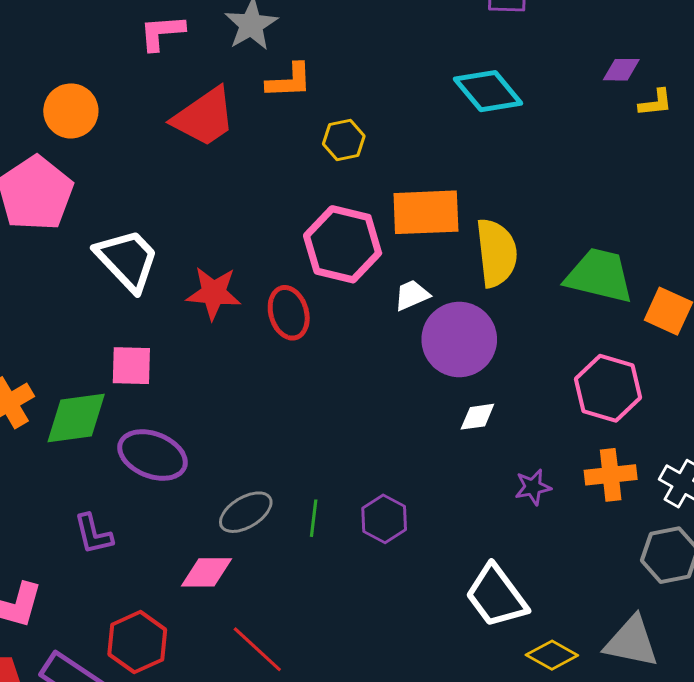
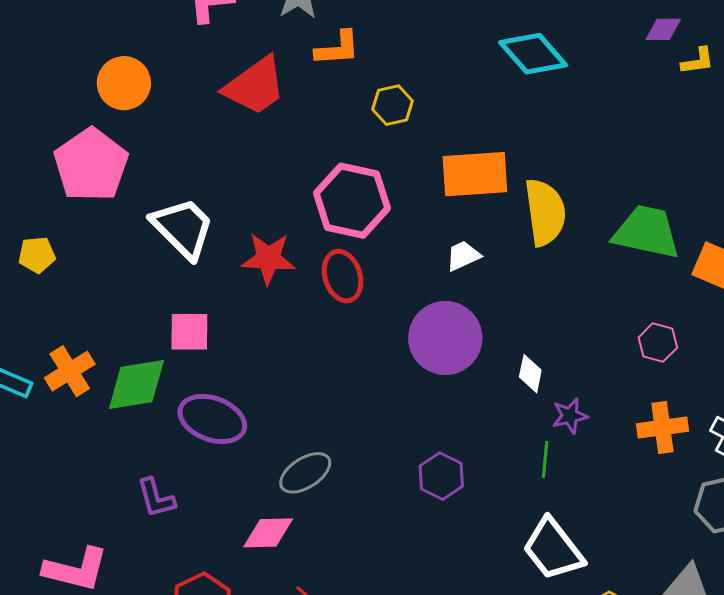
pink hexagon: (343, 244) -> (352, 201), moved
purple circle: (459, 339) -> (445, 338), moved
pink hexagon: (608, 388) -> (658, 343), size x0.6
white diamond: (477, 417) -> (530, 374), turned -69
purple star: (533, 487) -> (570, 416), moved
green line: (314, 518) -> (545, 460), moved

